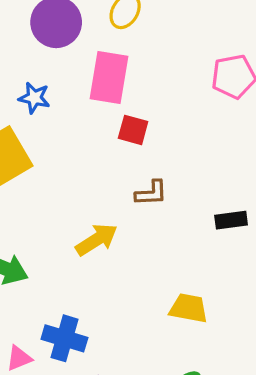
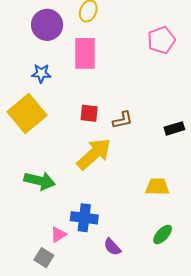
red square: (133, 130) -> (89, 113), moved
yellow arrow: (97, 240) -> (94, 154), size x1.4

